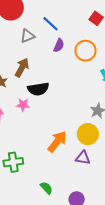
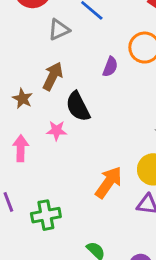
purple semicircle: (59, 45) -> (110, 67), moved
black semicircle: (38, 89) -> (78, 106), turned 75

